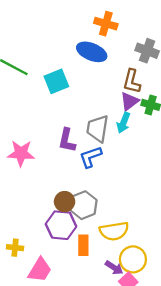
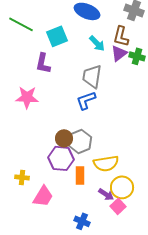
cyan arrow: (123, 123) -> (97, 43), moved, turned -66
purple L-shape: (67, 140) -> (43, 63), moved

